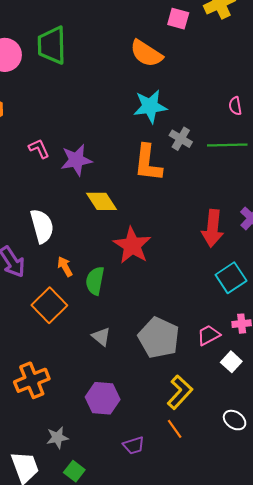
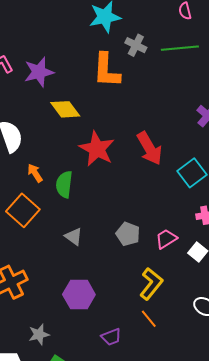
red arrow: (213, 228) -> (150, 148), moved, turned -32
pink trapezoid: (209, 335) -> (166, 239), moved
gray pentagon: (159, 338) -> (128, 234), size x0.6

